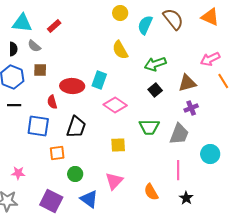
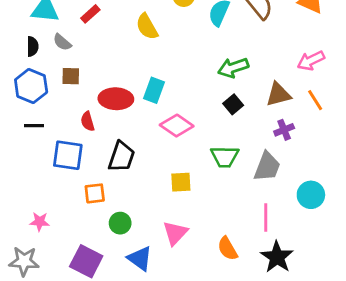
yellow semicircle: (120, 50) -> (147, 27), moved
orange line: (223, 81) -> (315, 100), moved
black star: (186, 198) -> (277, 257), size x1.6

